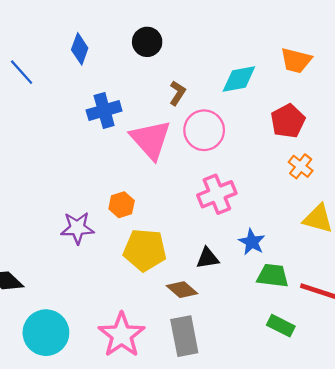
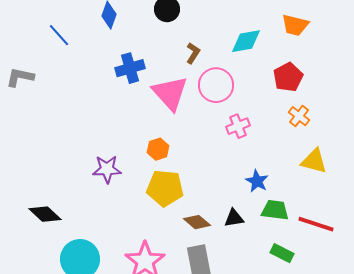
pink cross: (217, 194) -> (238, 126), moved, size x0.7
orange hexagon: (122, 205) -> (158, 149), moved
black triangle: (208, 258) -> (234, 218), moved

